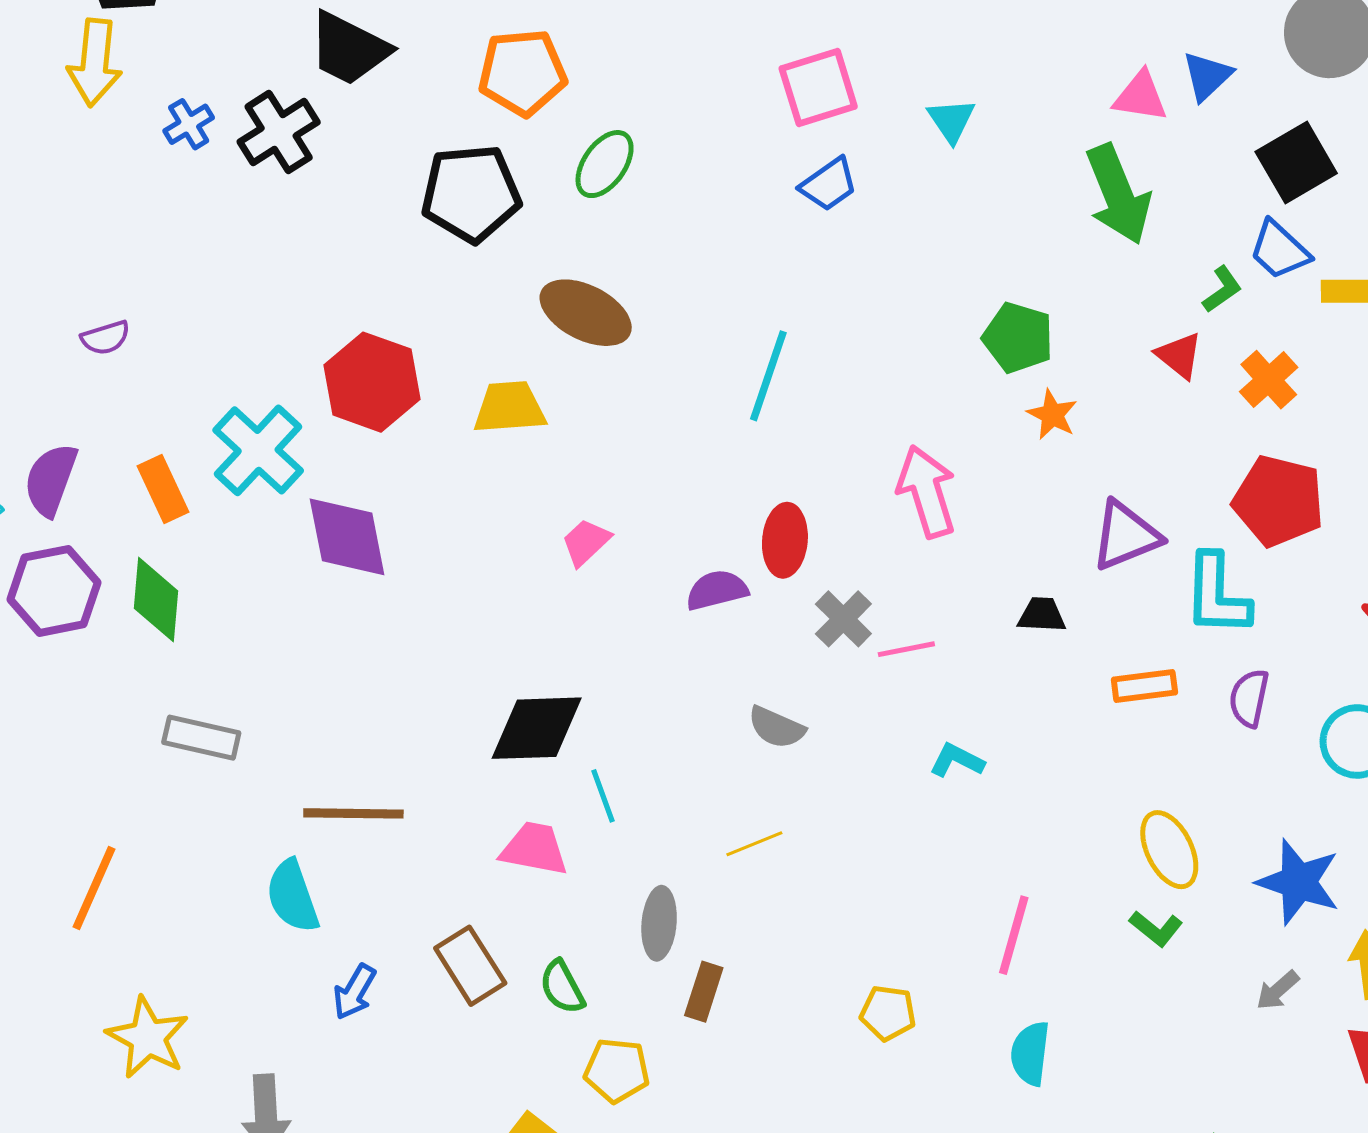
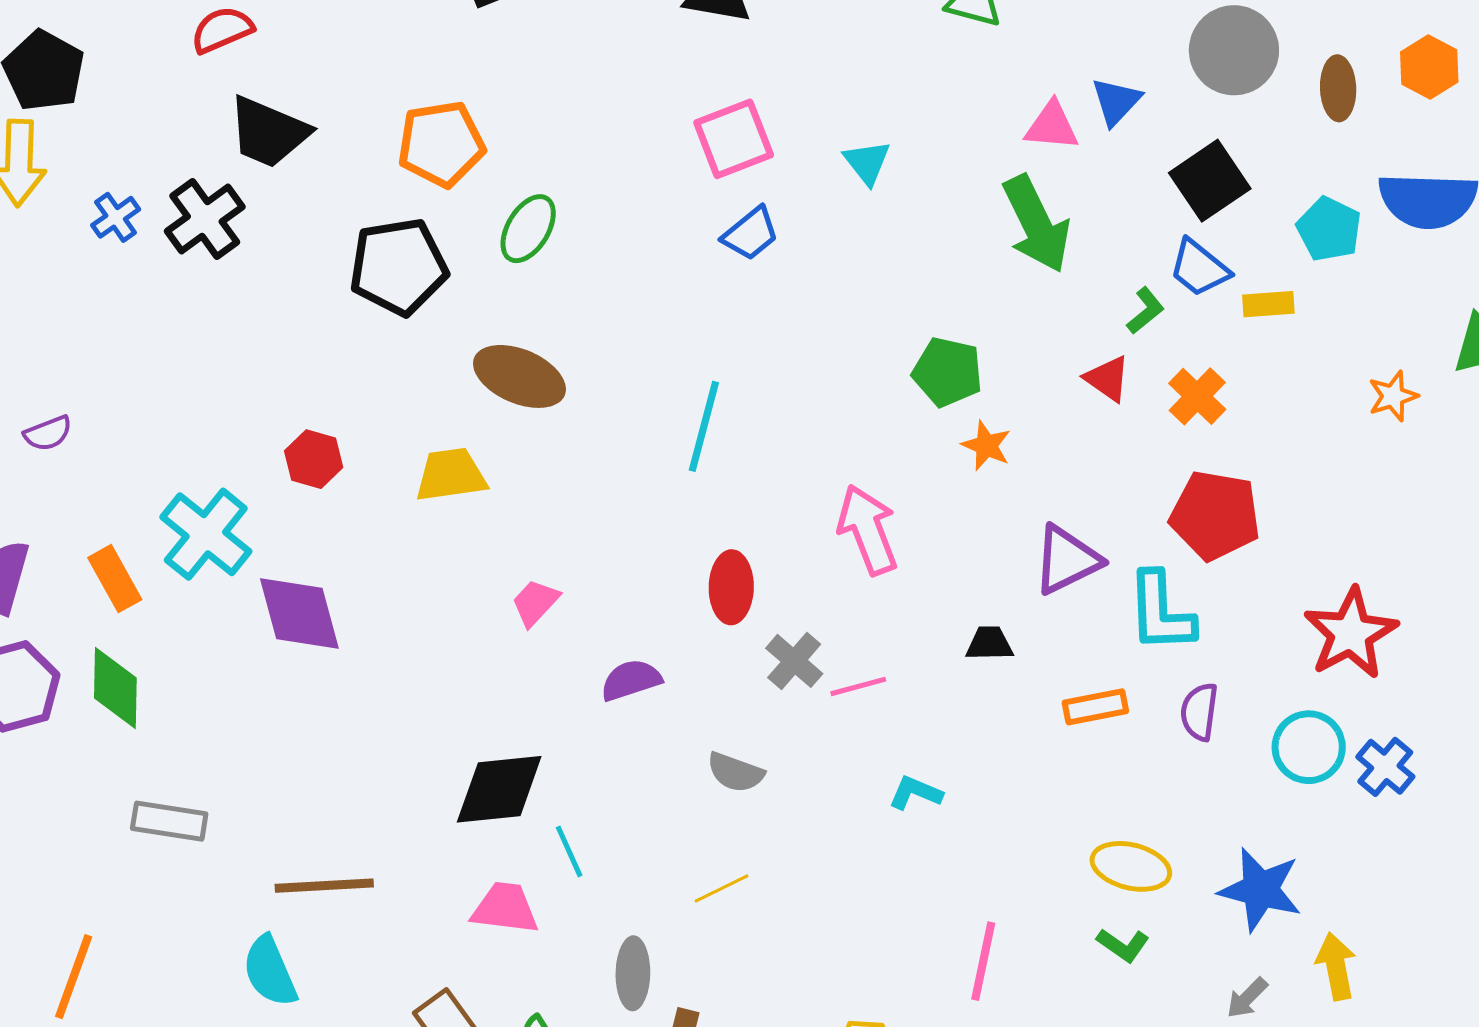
red hexagon: (372, 382) -> (314, 459), size x0.6
purple semicircle: (717, 590) -> (631, 680), moved
yellow ellipse: (1169, 850) -> (1131, 866), turned -46

